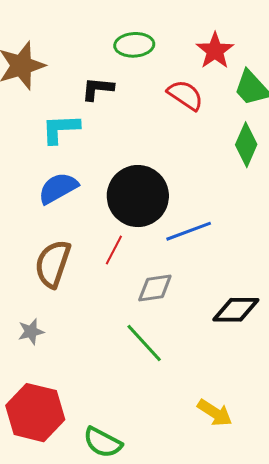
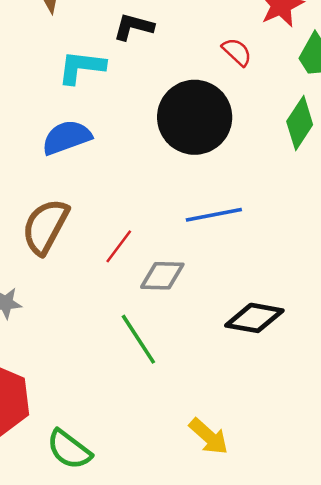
red semicircle: (185, 95) -> (237, 52), size x0.7
black circle: (138, 196) -> (195, 117), moved
red line: (114, 250) -> (119, 246), moved

